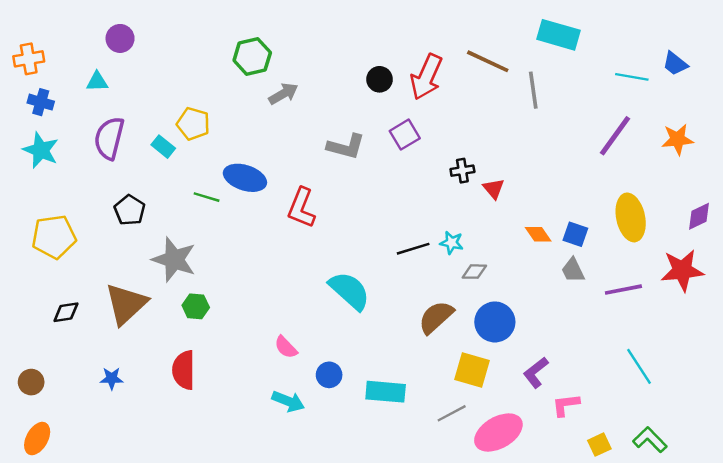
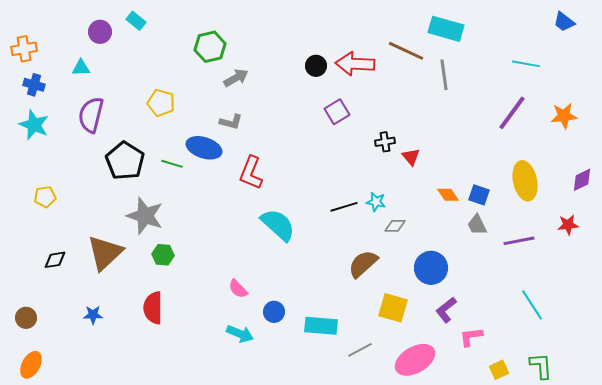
cyan rectangle: (559, 35) -> (446, 29), moved
blue trapezoid: (675, 64) -> (564, 22), moved
red arrow: (426, 77) -> (355, 64), turned 69
cyan rectangle: (163, 147) -> (136, 21), moved
gray L-shape: (346, 147) -> (231, 122), moved, size x0.7
black pentagon: (130, 210) -> (125, 161), moved, size x1.5
yellow pentagon: (54, 237) -> (45, 197), size x0.6
red star: (682, 270) -> (568, 225), size x0.6
cyan semicircle: (349, 291) -> (278, 225), moved
blue circle: (495, 322) -> (431, 268), moved
gray line: (452, 413) -> (360, 350), moved
green L-shape: (650, 440) -> (541, 366), turned 40

